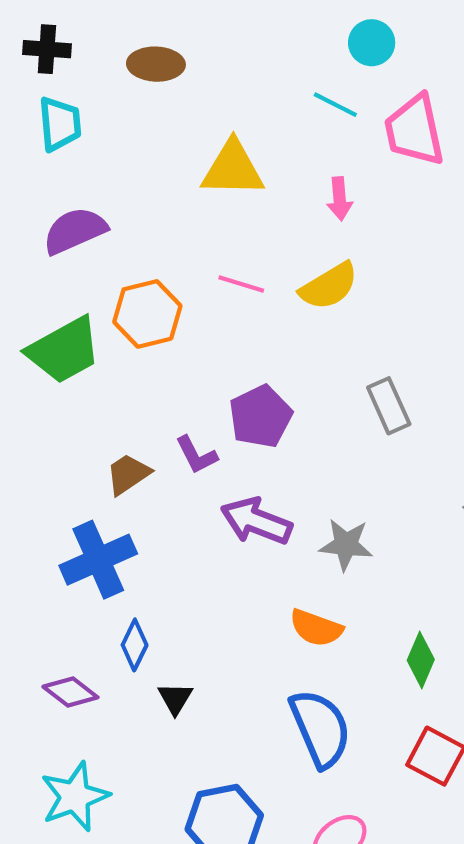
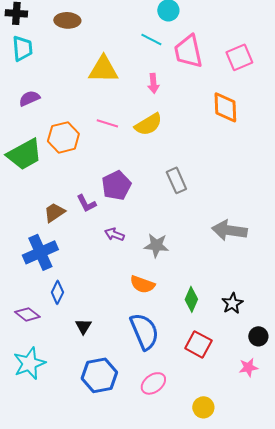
purple semicircle: (75, 231) -> (29, 98), size x0.7
purple arrow: (256, 521) -> (114, 234), size x0.6
black triangle: (175, 698) -> (83, 326), moved

